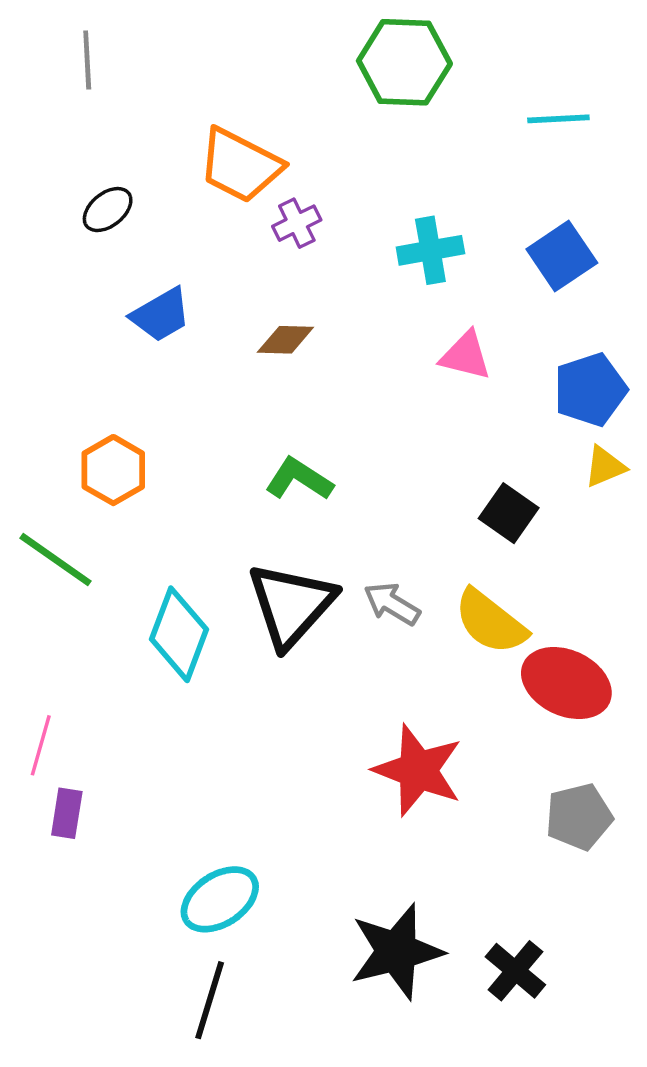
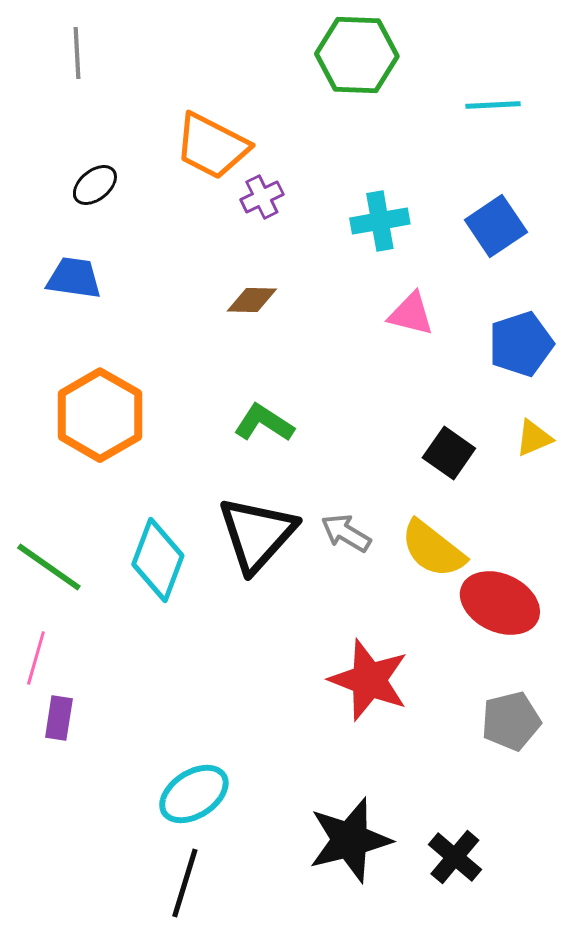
blue trapezoid: (161, 315) -> (74, 278), moved, turned -142
yellow triangle: (605, 467) -> (534, 438), moved
orange hexagon: (113, 470) -> (100, 415), size x1.5
green line: (56, 560) -> (49, 567), moved

